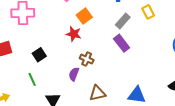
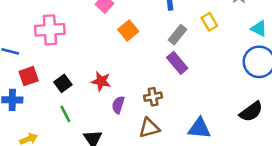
red star: (74, 34) -> (101, 81), moved
black square: (39, 55) -> (63, 83), moved
brown cross: (87, 59) -> (153, 97), moved, turned -32

